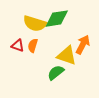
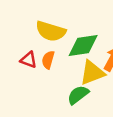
green diamond: (57, 19) -> (83, 45), moved
yellow triangle: (67, 56) -> (92, 73), turned -40

